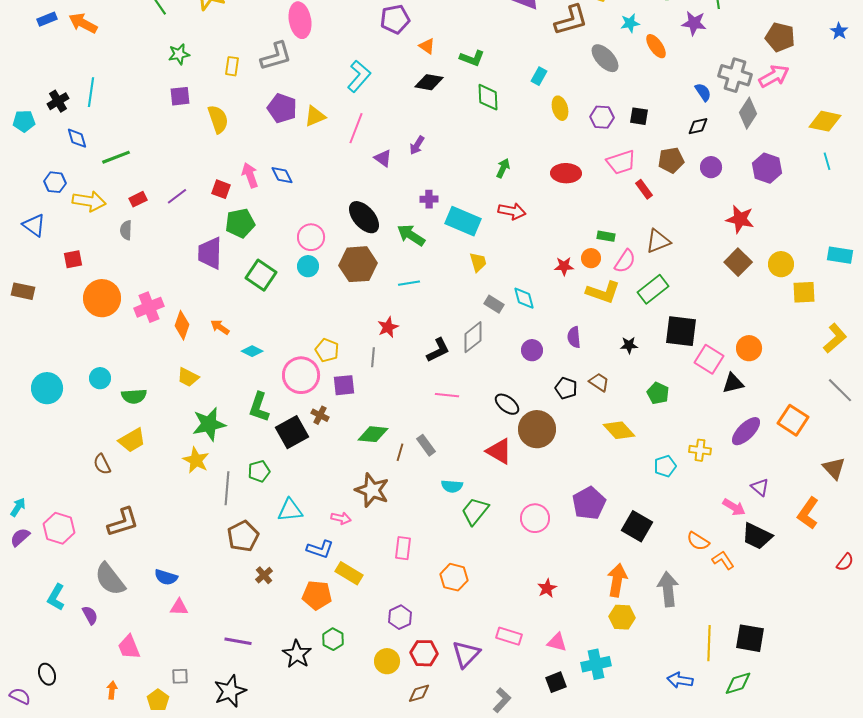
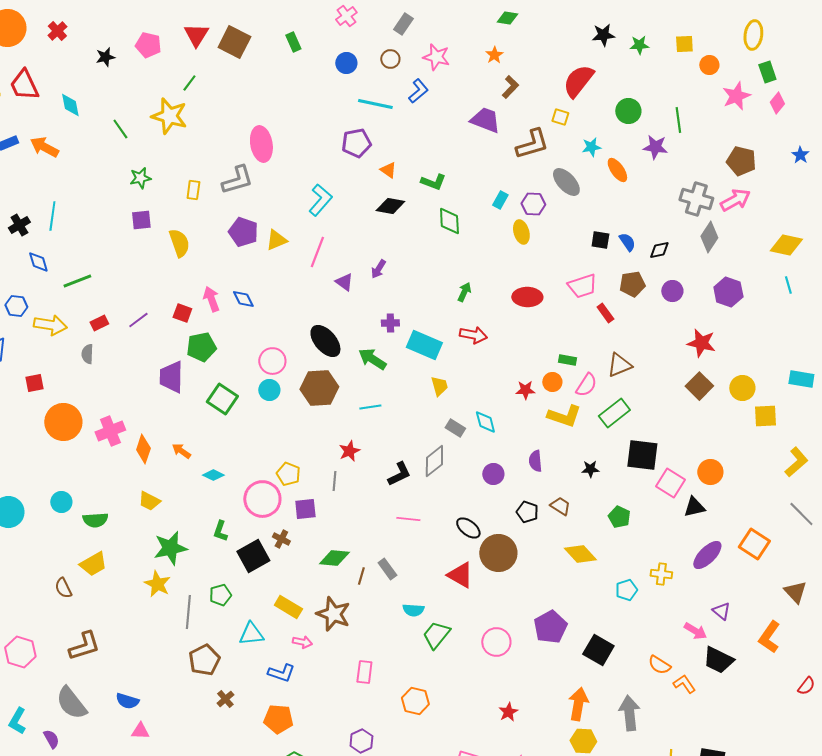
blue semicircle: (703, 92) -> (627, 242), moved
purple hexagon: (602, 117) -> (533, 204), moved
green L-shape: (259, 407) -> (220, 531), size x0.7
yellow rectangle: (349, 573) -> (288, 607), moved

